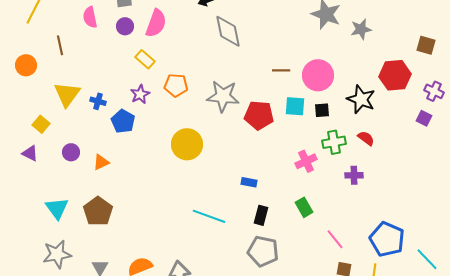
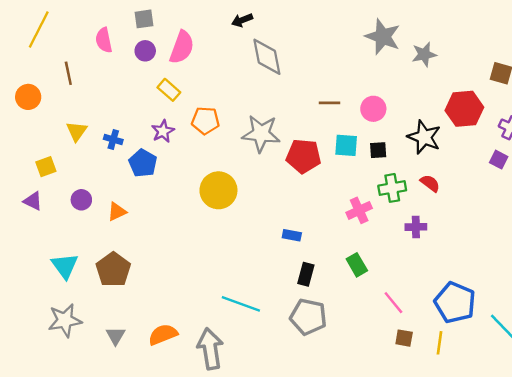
pink circle: (318, 75) -> (373, 109), size x0.7
yellow triangle: (67, 94) -> (77, 131), size x0.7
yellow square: (41, 124) -> (46, 167), turned 30
cyan line: (209, 216) -> (241, 304), moved

